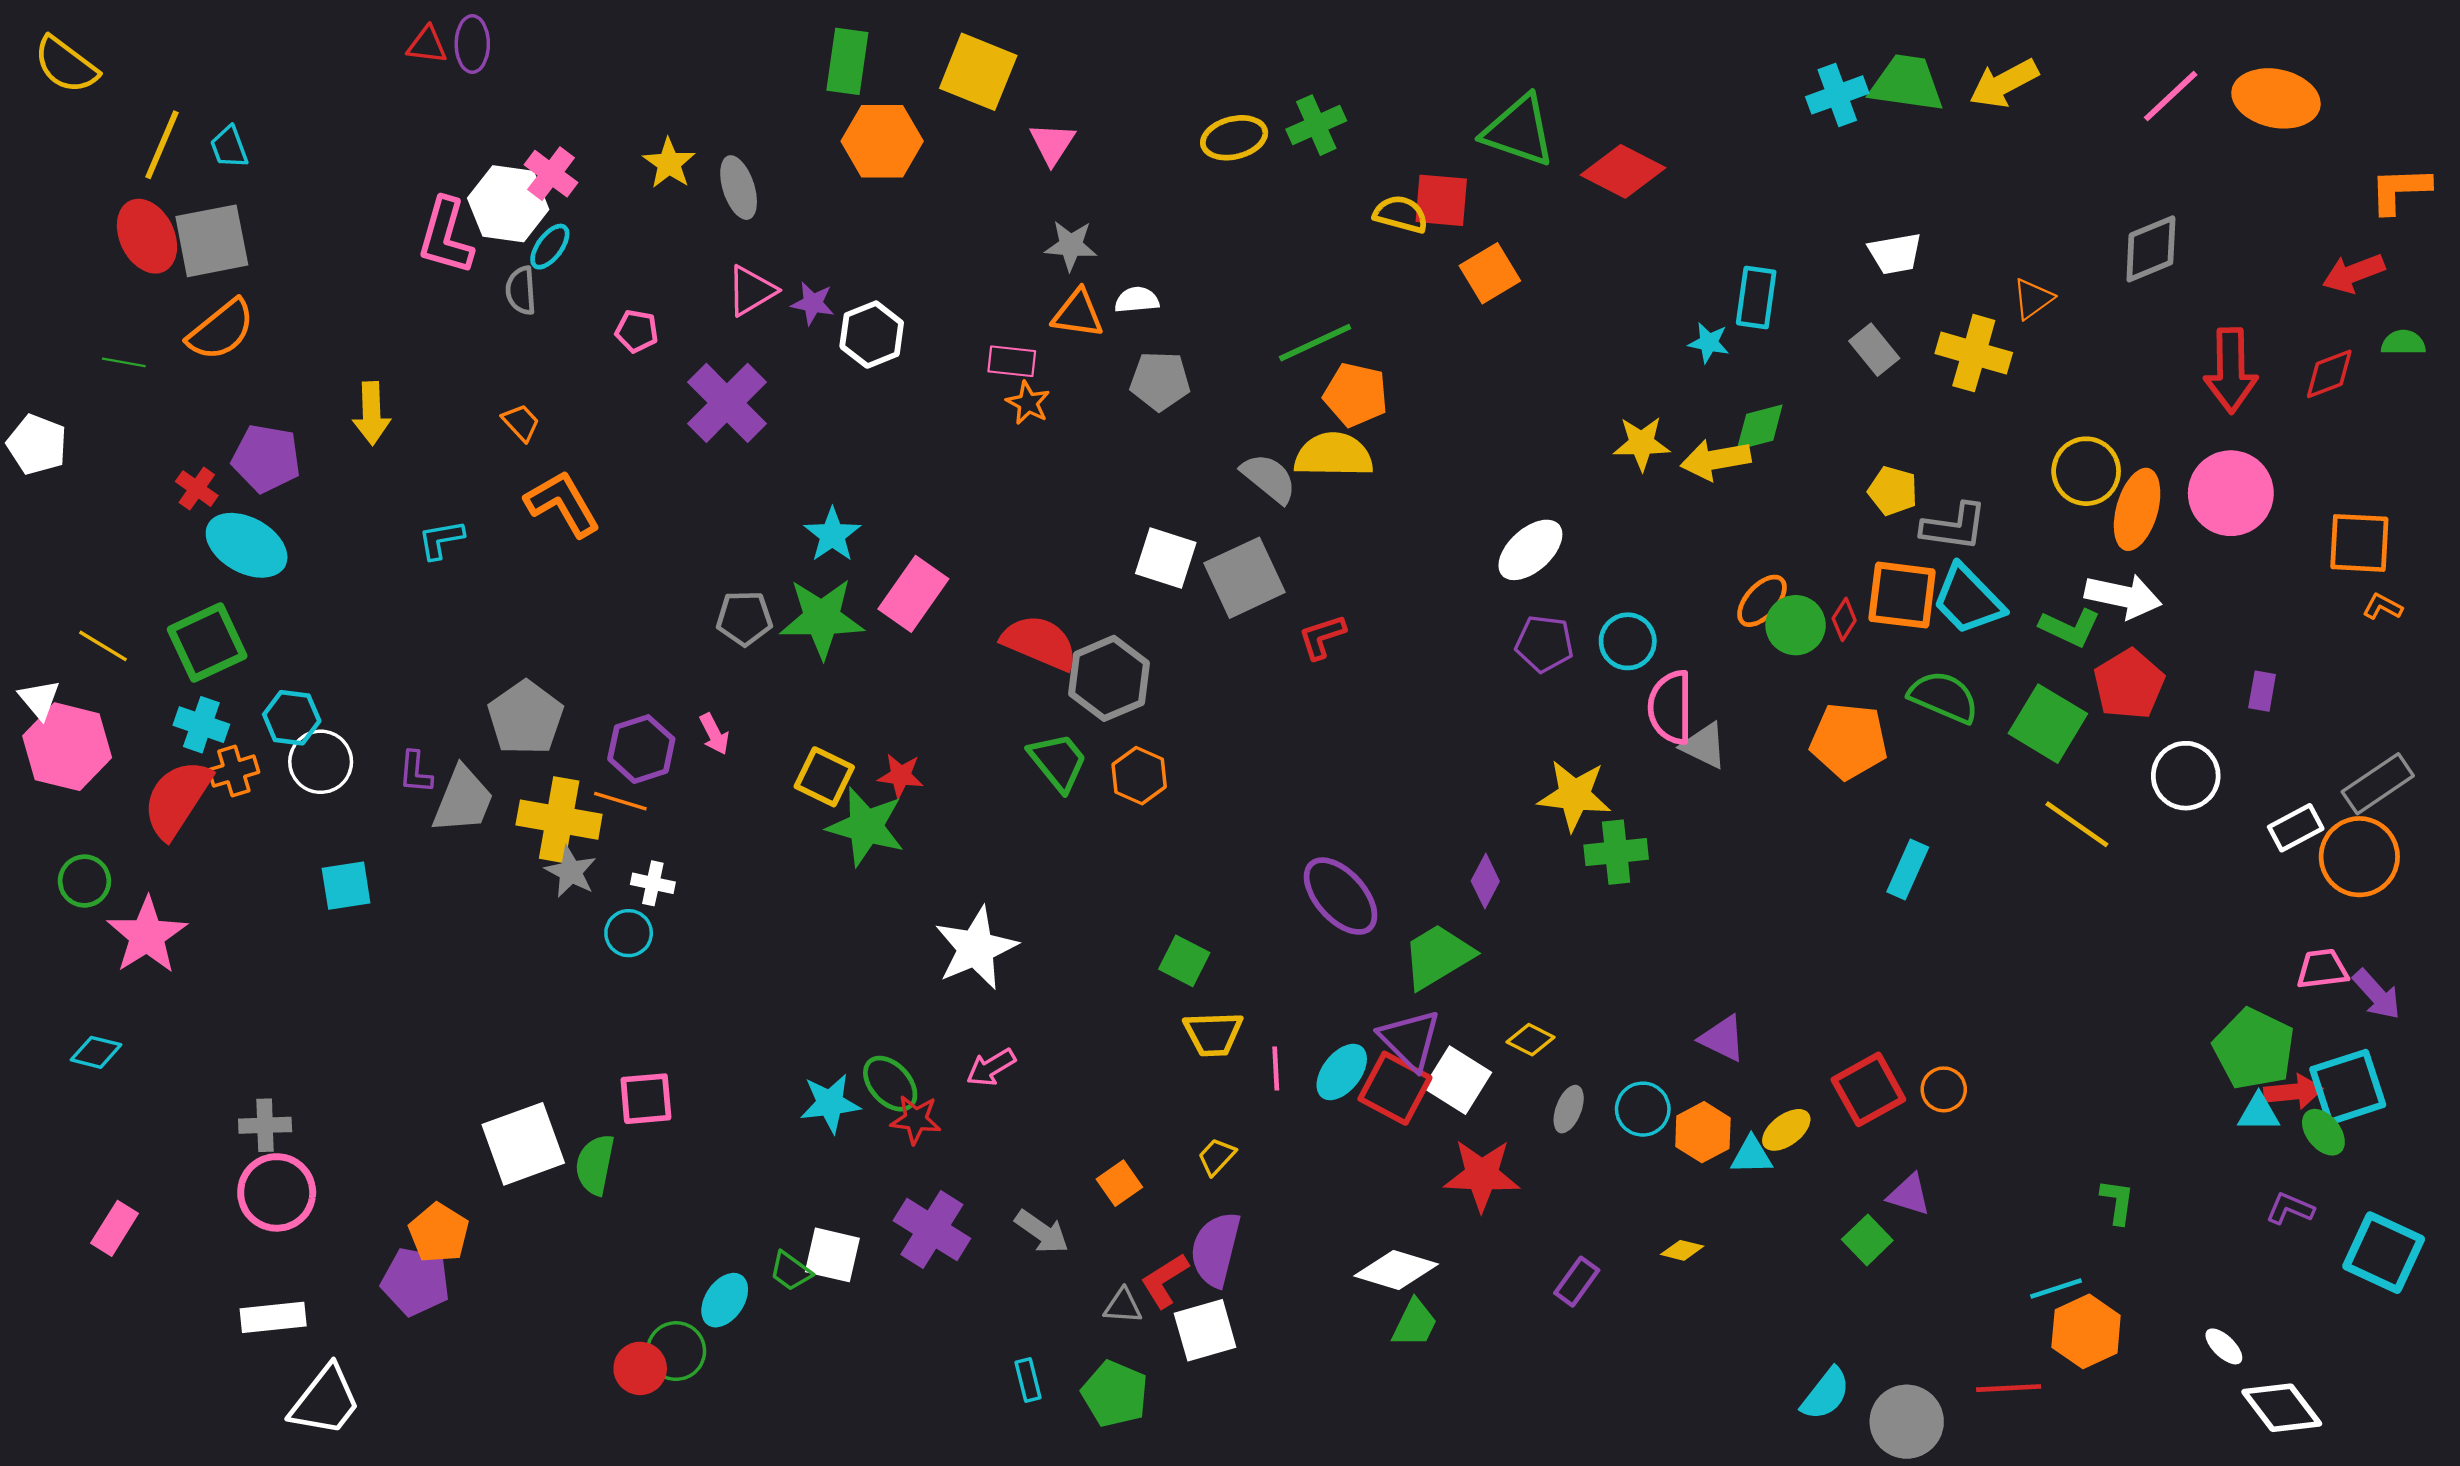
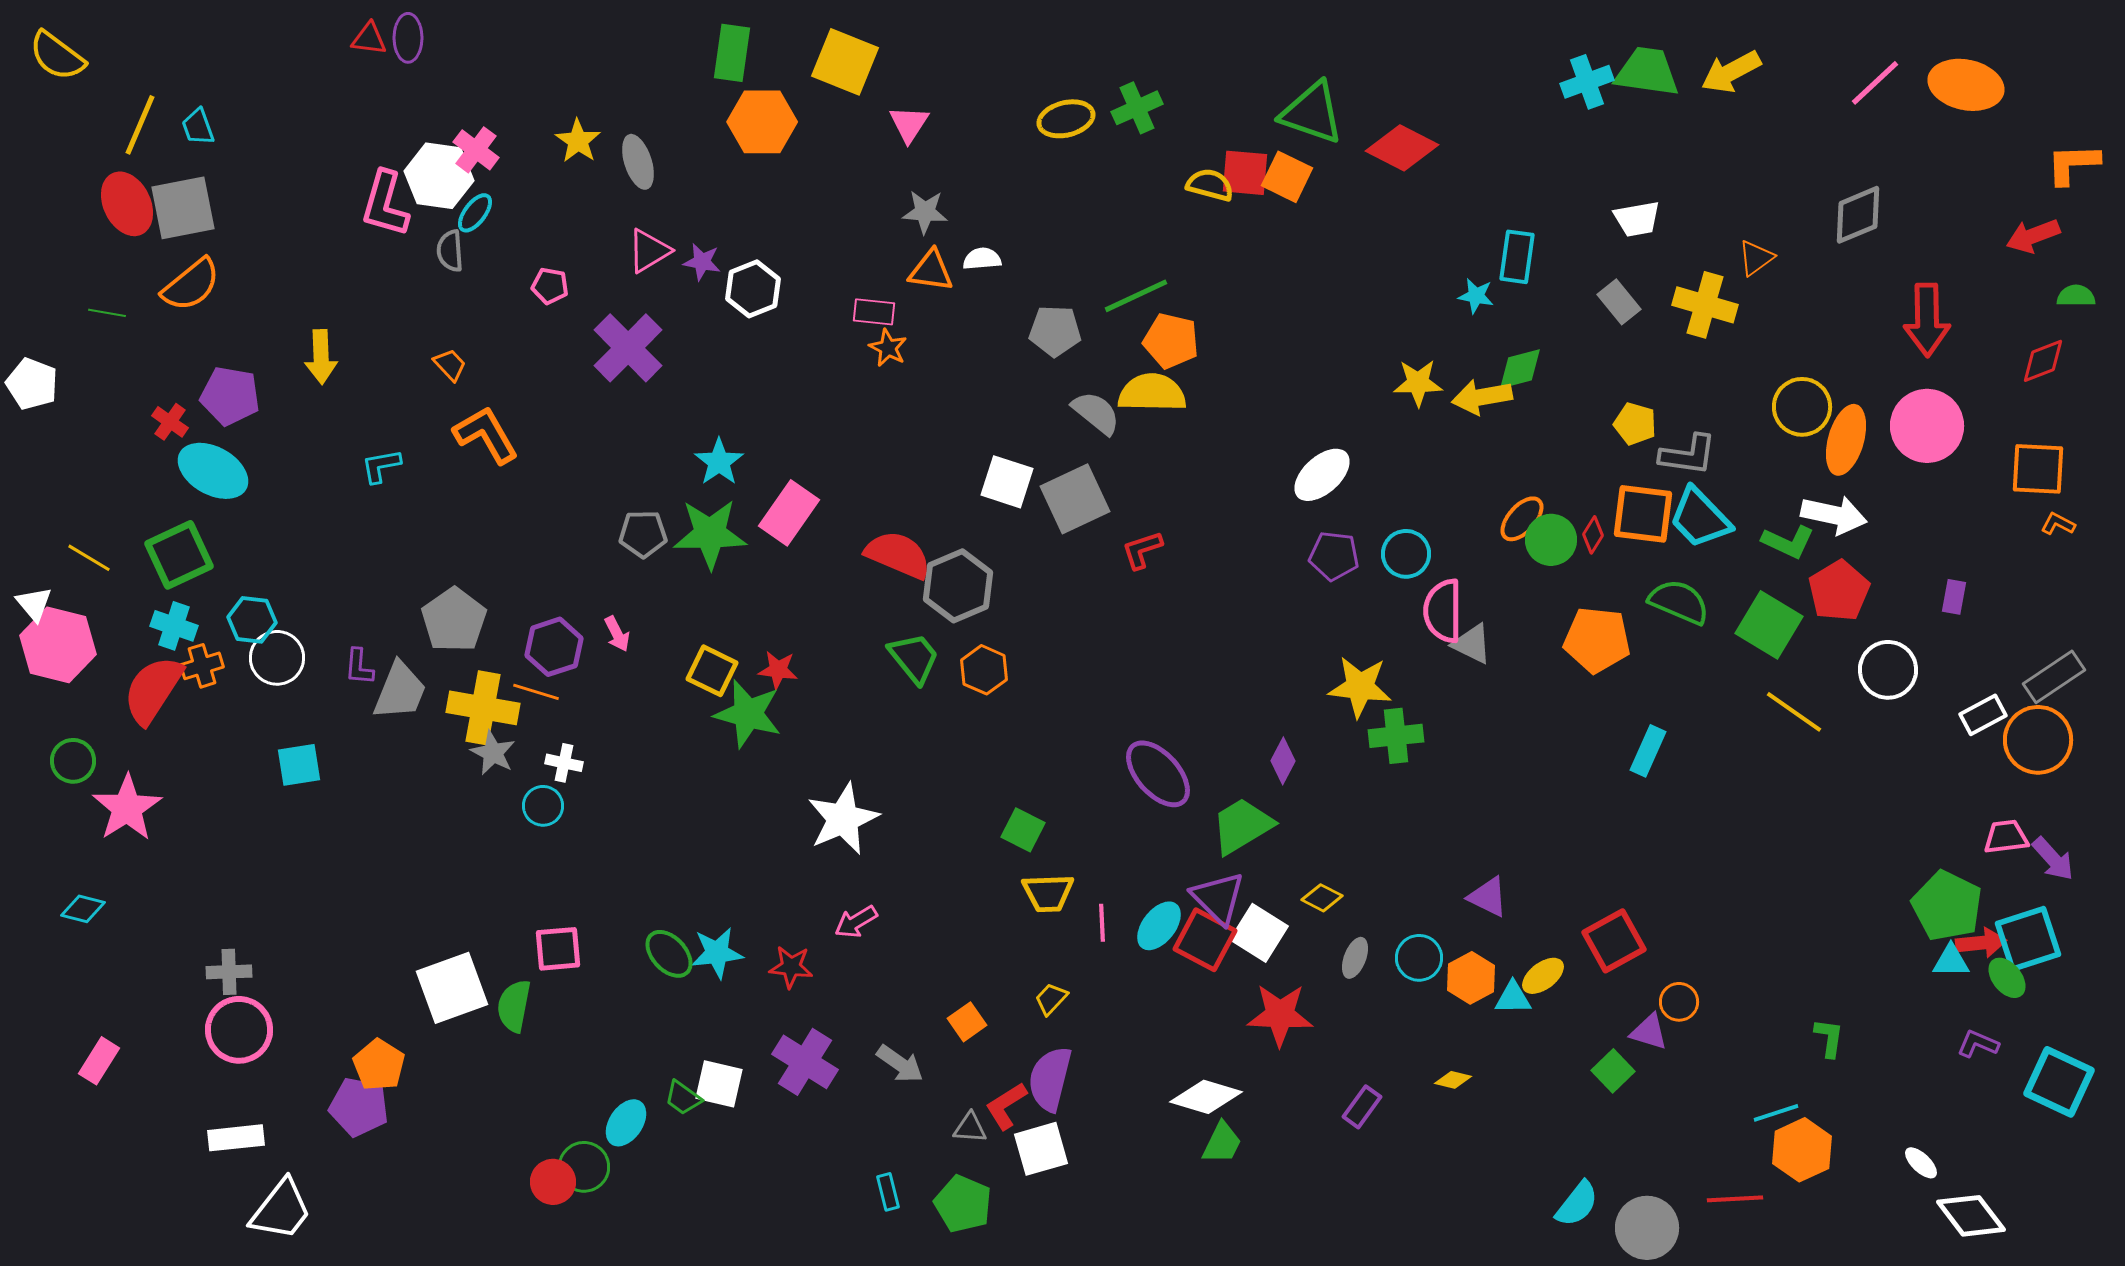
orange square: (1490, 273) -> (1287, 177), moved, turned -33
red diamond: (2329, 374) -> (2043, 361), moved
gray pentagon: (1160, 381) -> (1055, 331), moved
green ellipse: (890, 1084) -> (669, 954), moved
orange circle: (1944, 1089) -> (1679, 1002), moved

